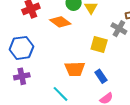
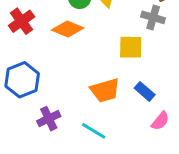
purple cross: (22, 76) -> (49, 119), moved

